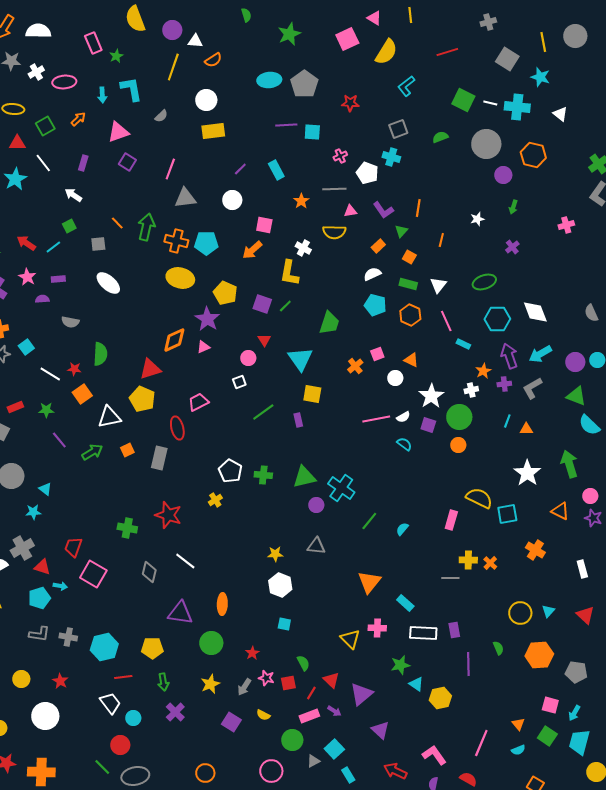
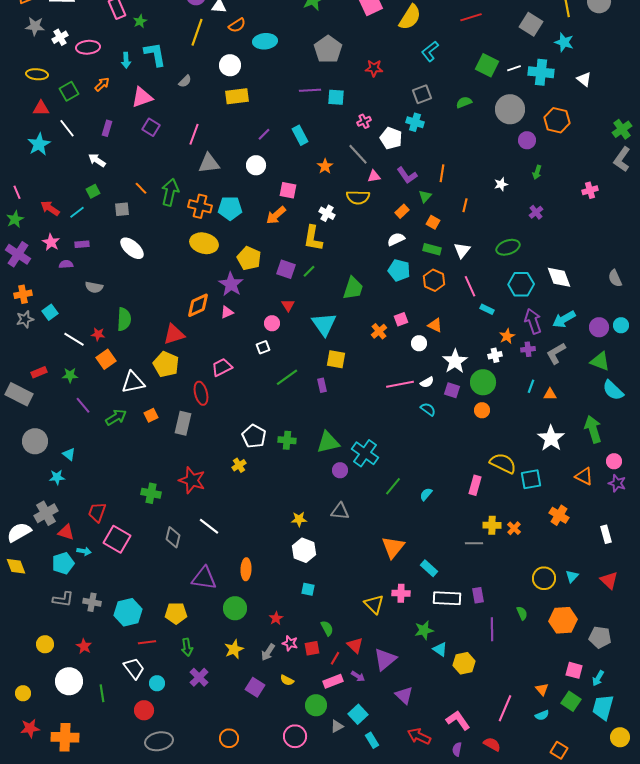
cyan ellipse: (269, 80) -> (265, 41), moved
white line: (490, 103) -> (514, 68), turned -32
gray line: (334, 189) -> (358, 154), turned 50
green line: (102, 767) -> (102, 693), moved, turned 36

